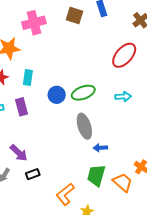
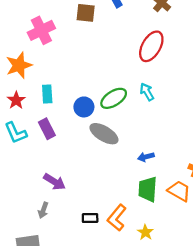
cyan arrow: (123, 97) -> (147, 92), moved, turned -105
gray ellipse: (84, 126) -> (104, 134), moved, turned -30
black rectangle: (33, 174) -> (90, 218), moved, turned 32

